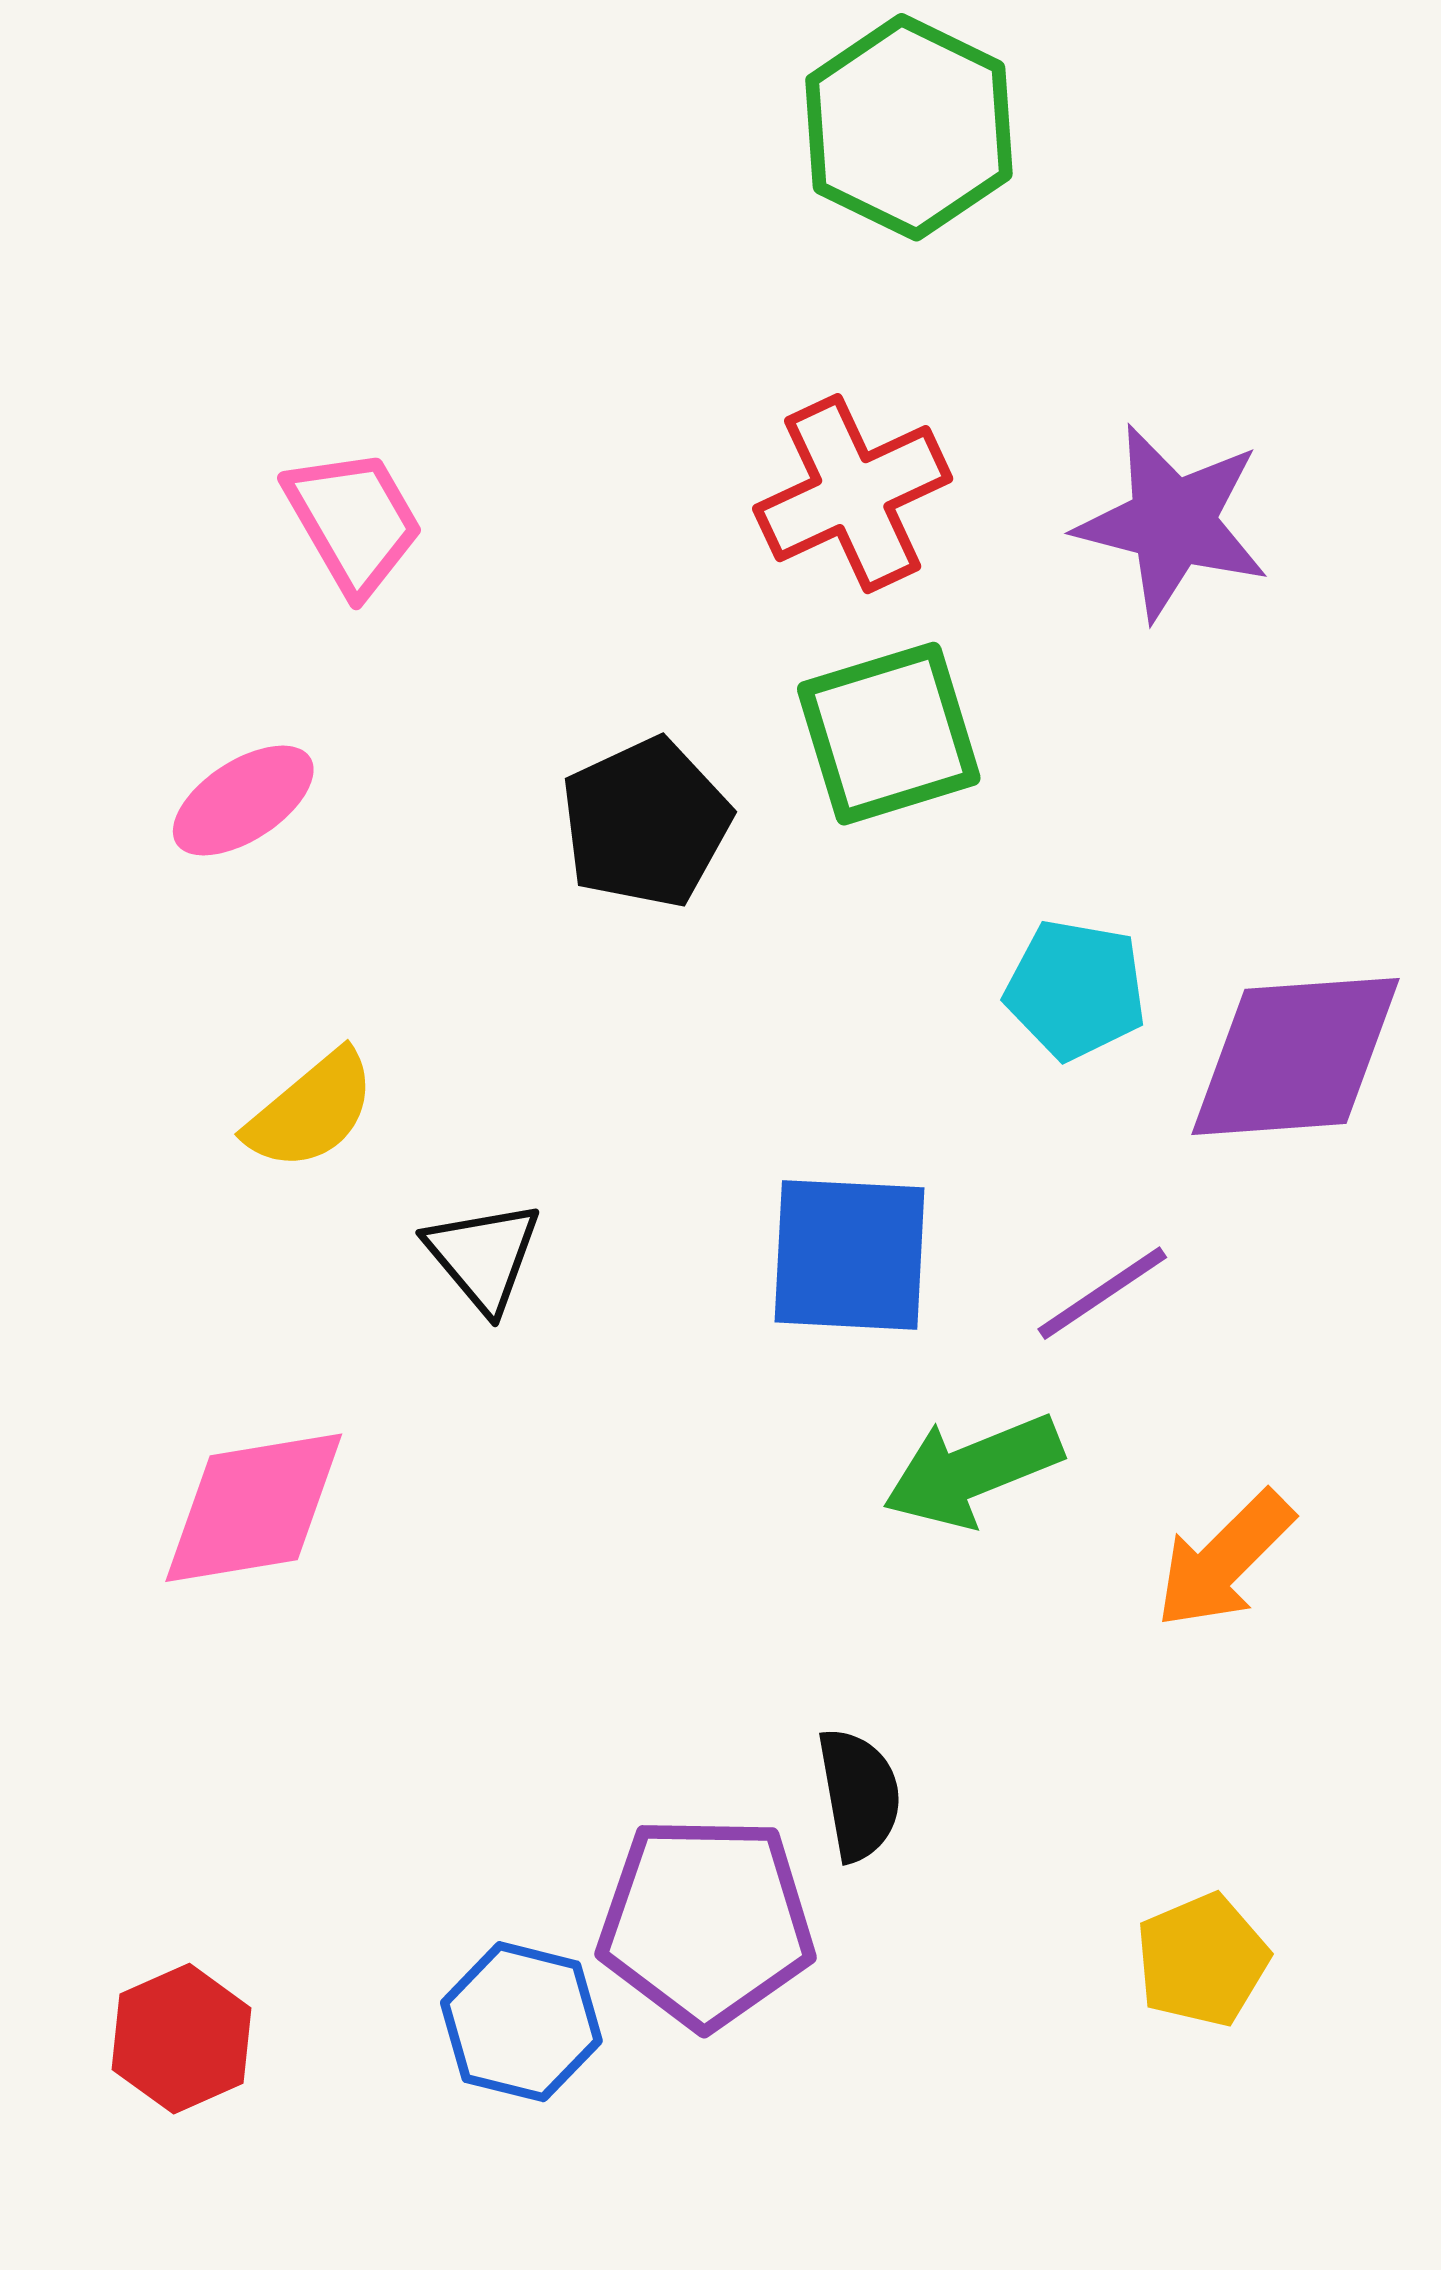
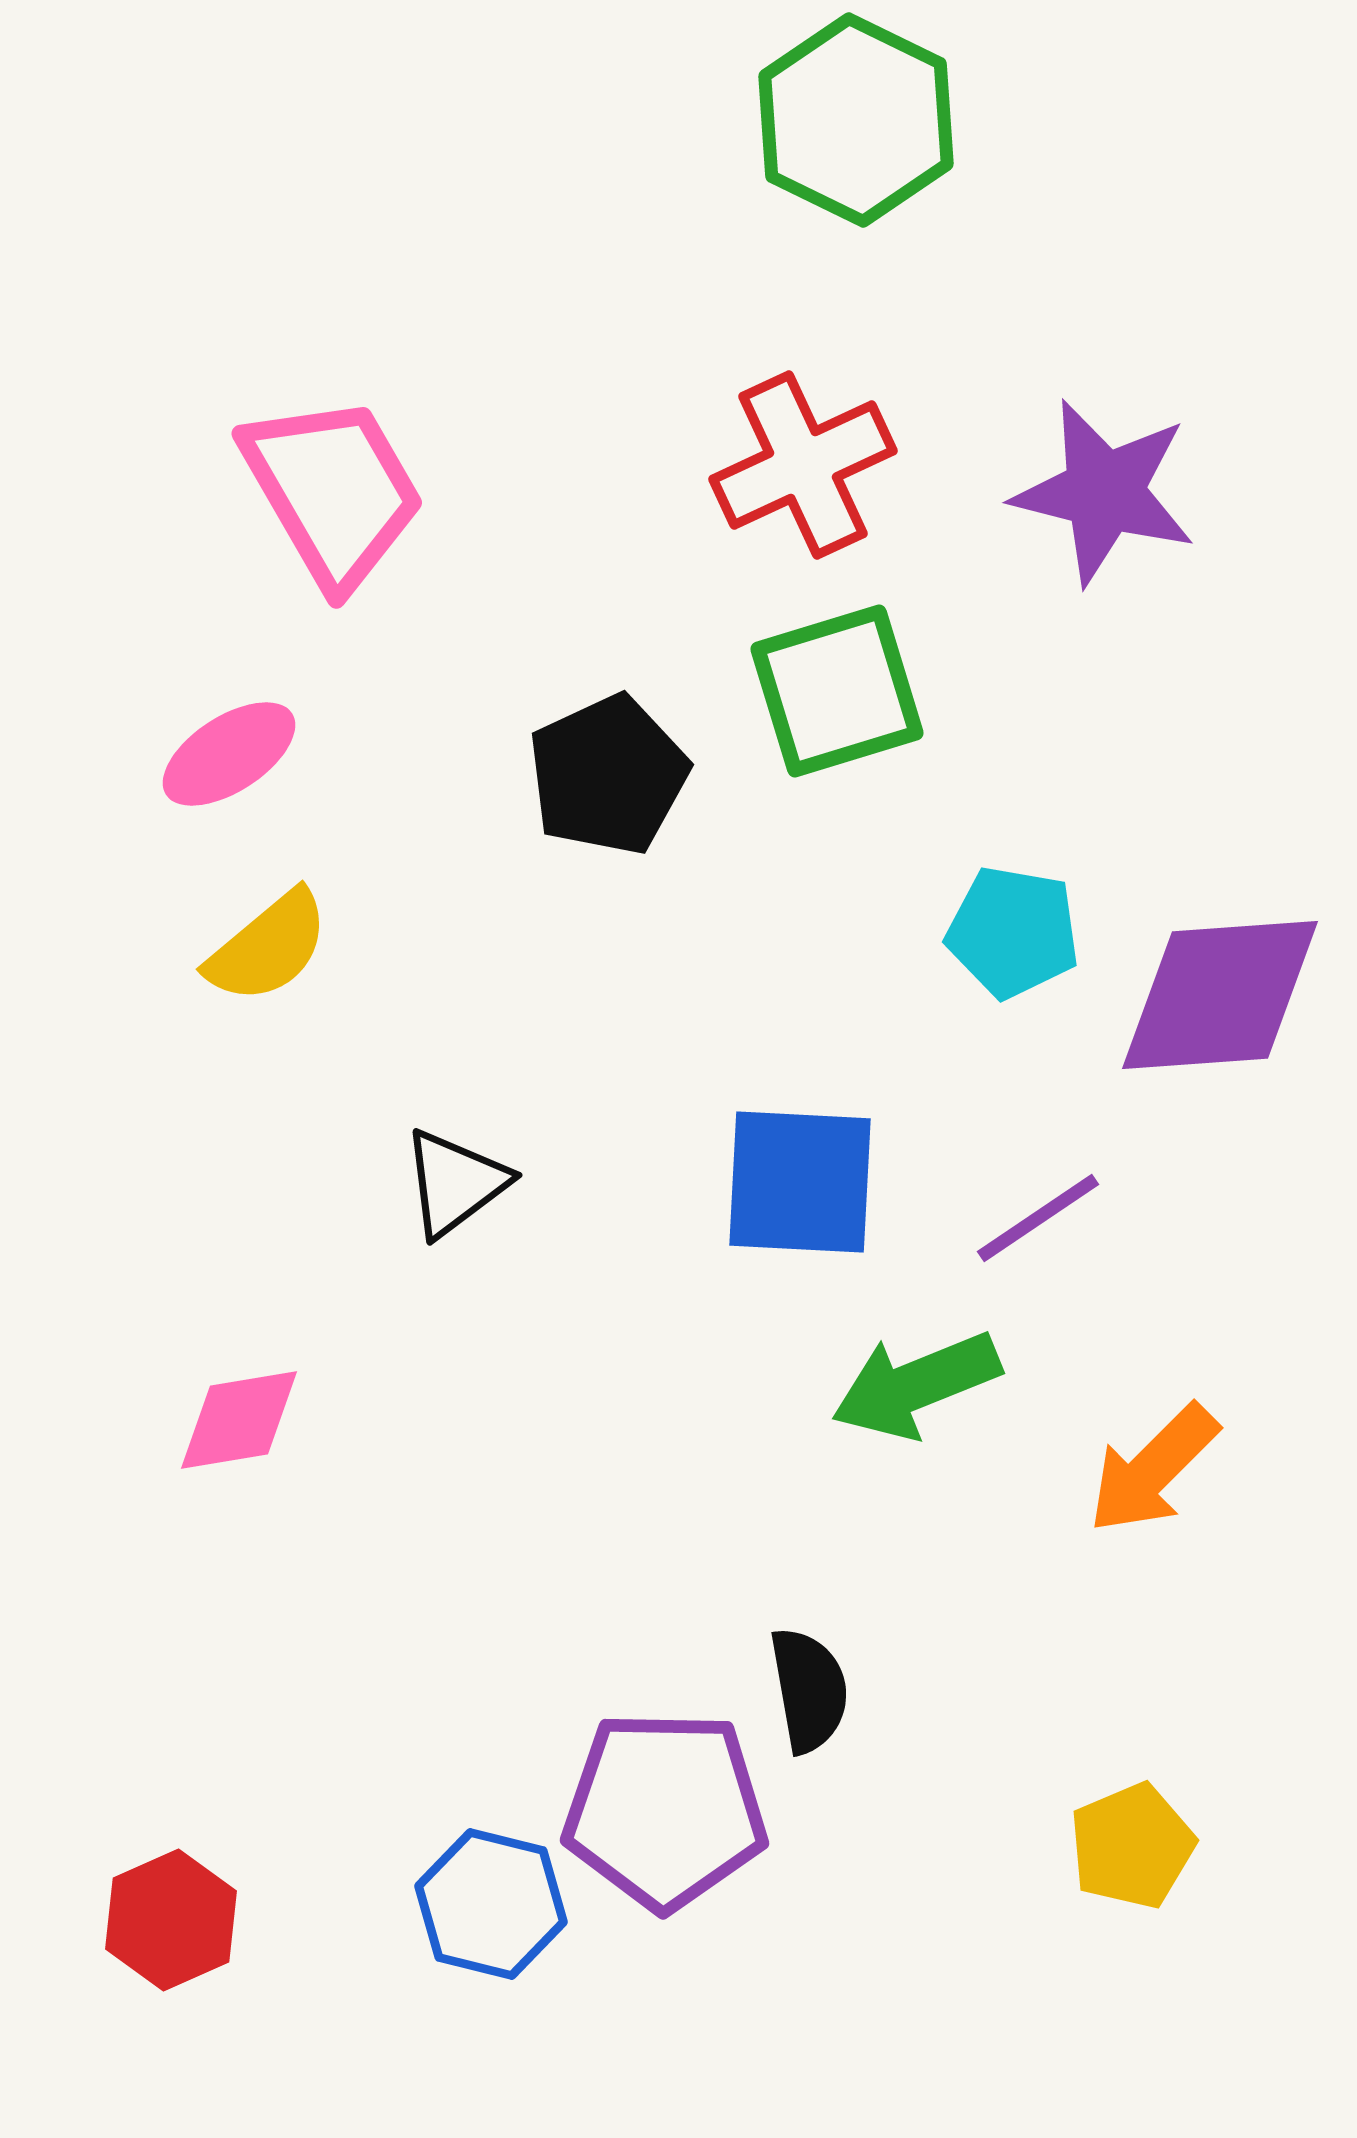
pink trapezoid: (354, 521) -> (333, 491), size x1.4
yellow semicircle: (311, 1111) -> (268, 947), moved
black triangle: (483, 1256) -> (455, 1183), turned 33
pink diamond: (254, 1508) -> (239, 1420), size x0.7

